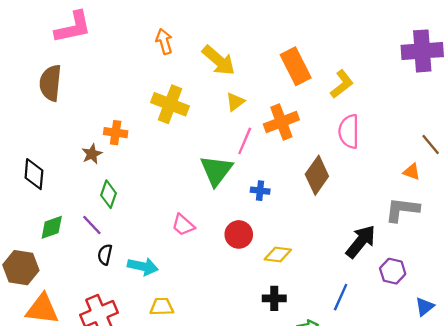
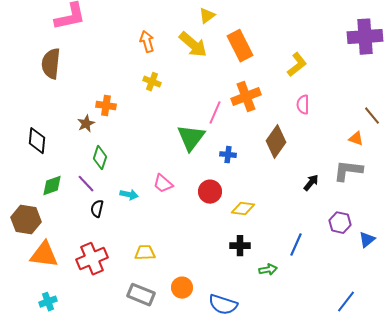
orange arrow: (164, 41) -> (147, 42), moved
orange rectangle: (296, 66) -> (240, 46), moved
yellow triangle: (235, 102) -> (207, 16), moved
yellow cross: (170, 104) -> (152, 82), size x0.6
pink semicircle: (349, 131) -> (303, 105), size x0.7
black arrow: (361, 242) -> (311, 183), moved, size x0.6
cyan arrow: (143, 266) -> (129, 195), moved, size x0.7
blue triangle: (425, 307) -> (367, 240), moved

